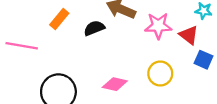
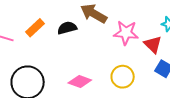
orange rectangle: (59, 19) -> (35, 28), moved

